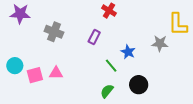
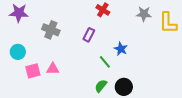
gray star: (160, 43) -> (144, 14), moved
cyan circle: (15, 66) -> (18, 52), moved
black circle: (139, 85) -> (124, 87), moved

